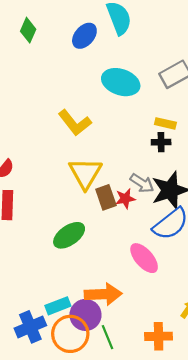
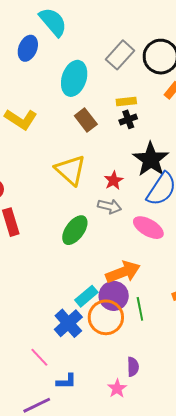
cyan ellipse: (121, 82) -> (74, 78), turned -72
yellow L-shape: (75, 123) -> (21, 119), moved
gray arrow: (142, 183) -> (110, 206), moved
brown rectangle: (106, 197) -> (86, 120), moved
green line: (108, 337) -> (140, 309), turned 30

